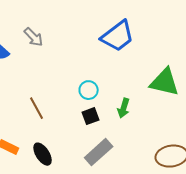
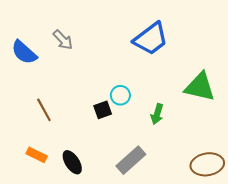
brown line: (37, 108) -> (44, 110), moved
black square: (91, 116) -> (103, 110), moved

